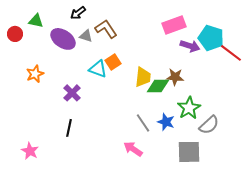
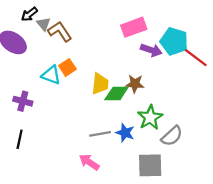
gray triangle: (86, 36) -> (43, 24), moved, turned 32
purple cross: (72, 93) -> (23, 101), turned -30
gray line: (143, 123) -> (100, 134), turned -66

